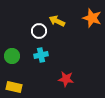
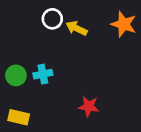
white circle: (39, 31) -> (52, 19), moved
cyan cross: (41, 55) -> (43, 74), moved

